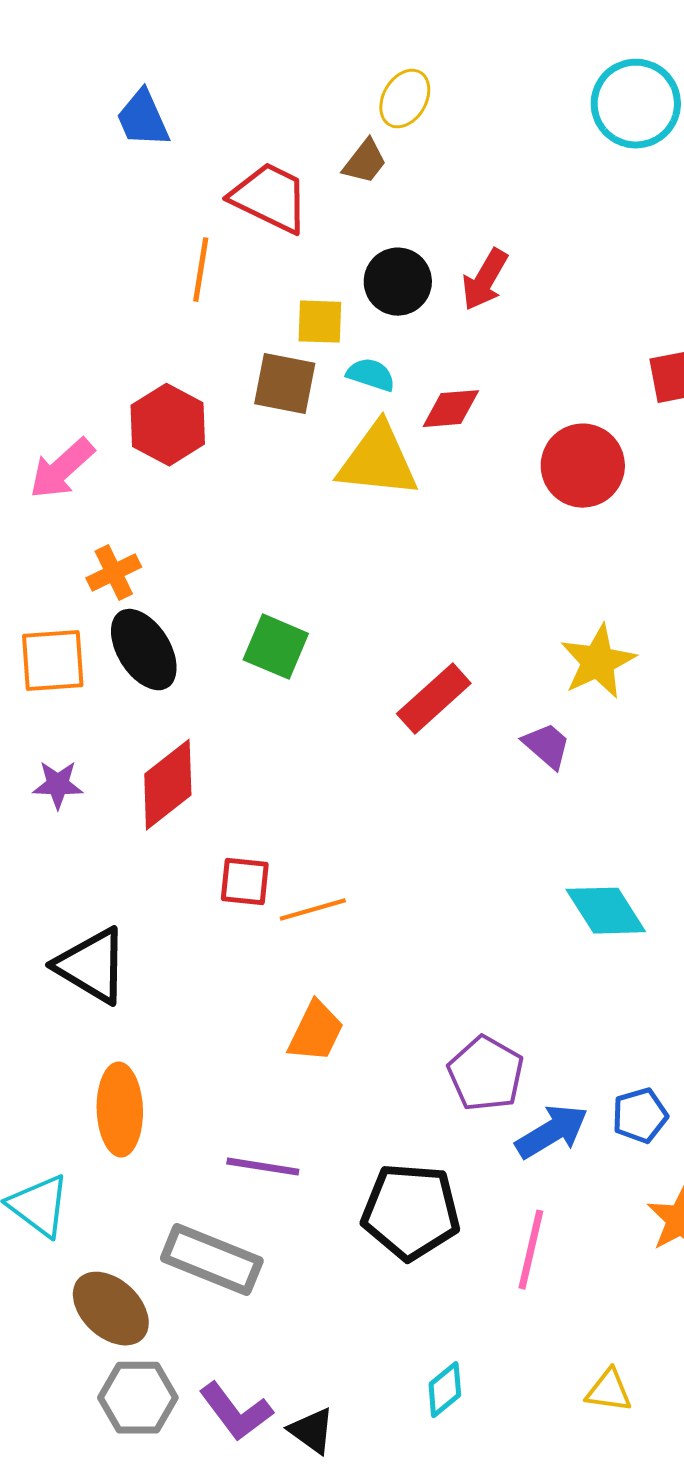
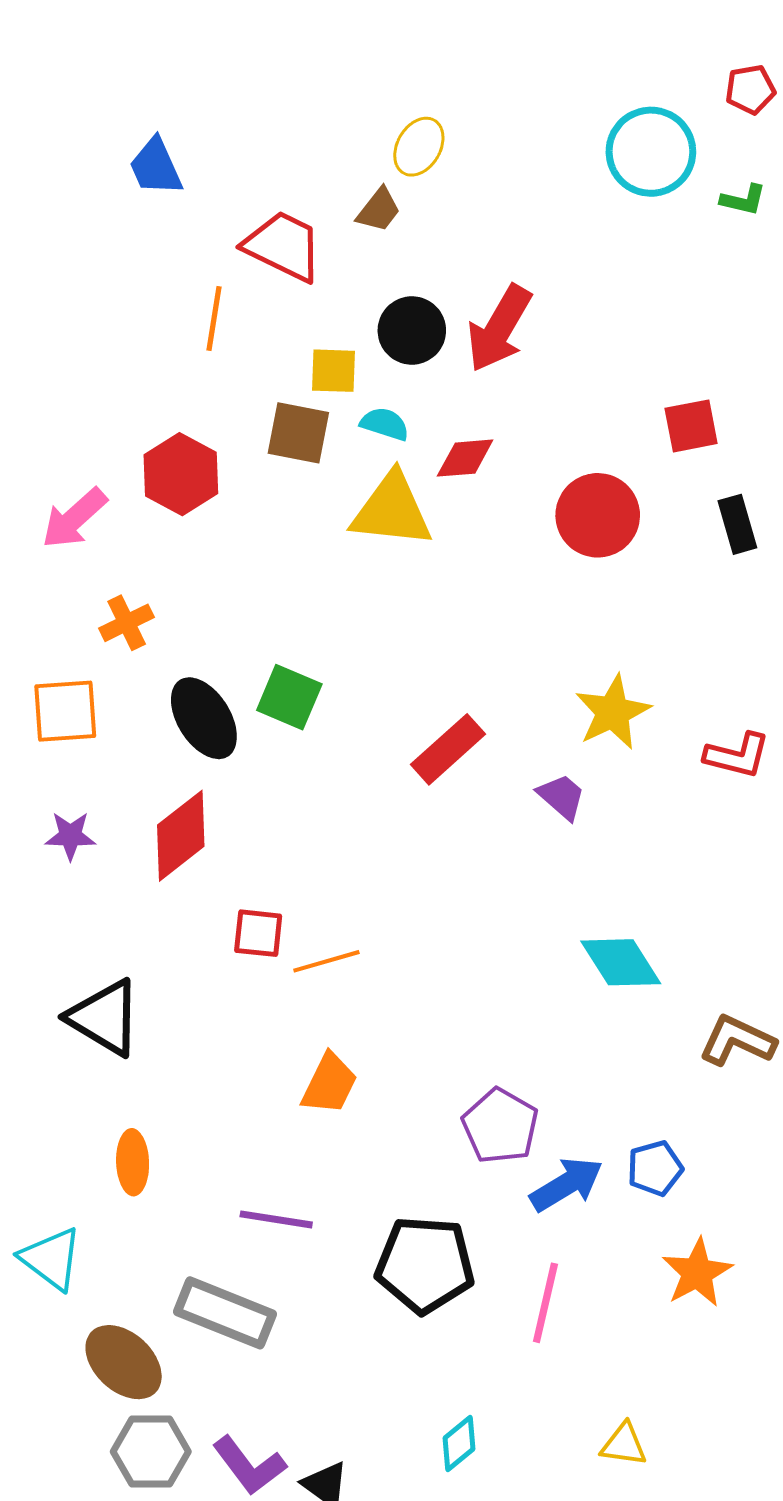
red arrow: (485, 280) -> (499, 328), size x1.4
black ellipse: (144, 650) -> (204, 718), moved
orange ellipse: (120, 1110) -> (133, 1162), size x0.7

